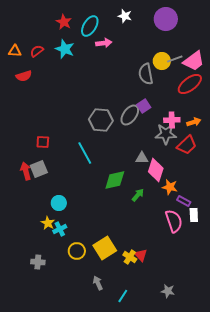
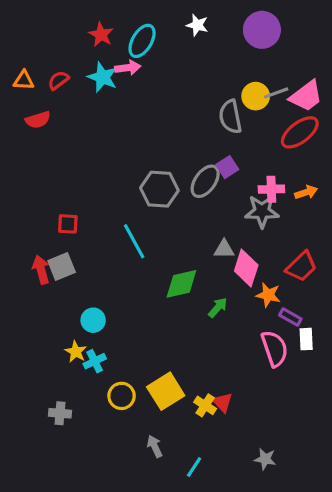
pink arrow: (104, 43) -> (128, 68), moved
red trapezoid: (187, 145) -> (301, 267), moved

